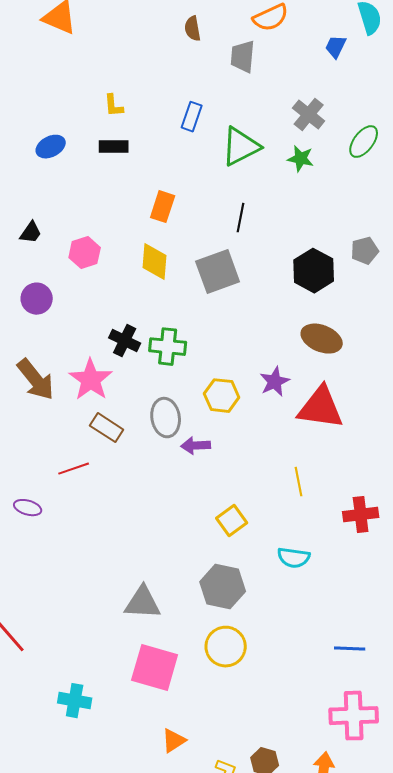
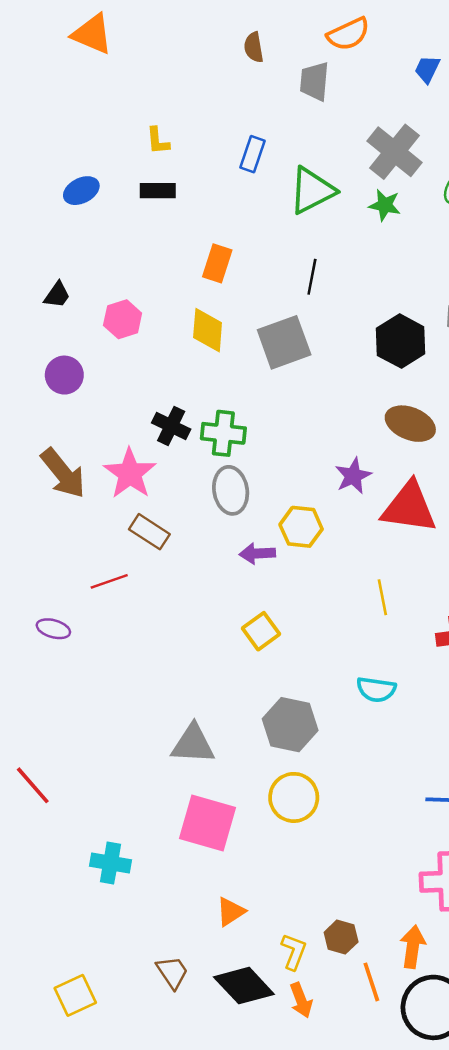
gray cross: (309, 115) -> (394, 152), size x1.4
yellow hexagon: (222, 396) -> (301, 527), moved
gray ellipse: (166, 418) -> (231, 490), moved
yellow square: (232, 521) -> (261, 631), moved

